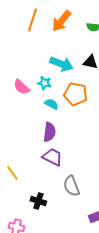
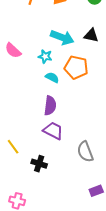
pink semicircle: (21, 87) -> (13, 50), moved
gray semicircle: (71, 186) -> (85, 152), moved
black cross: (38, 201) -> (39, 164), moved

